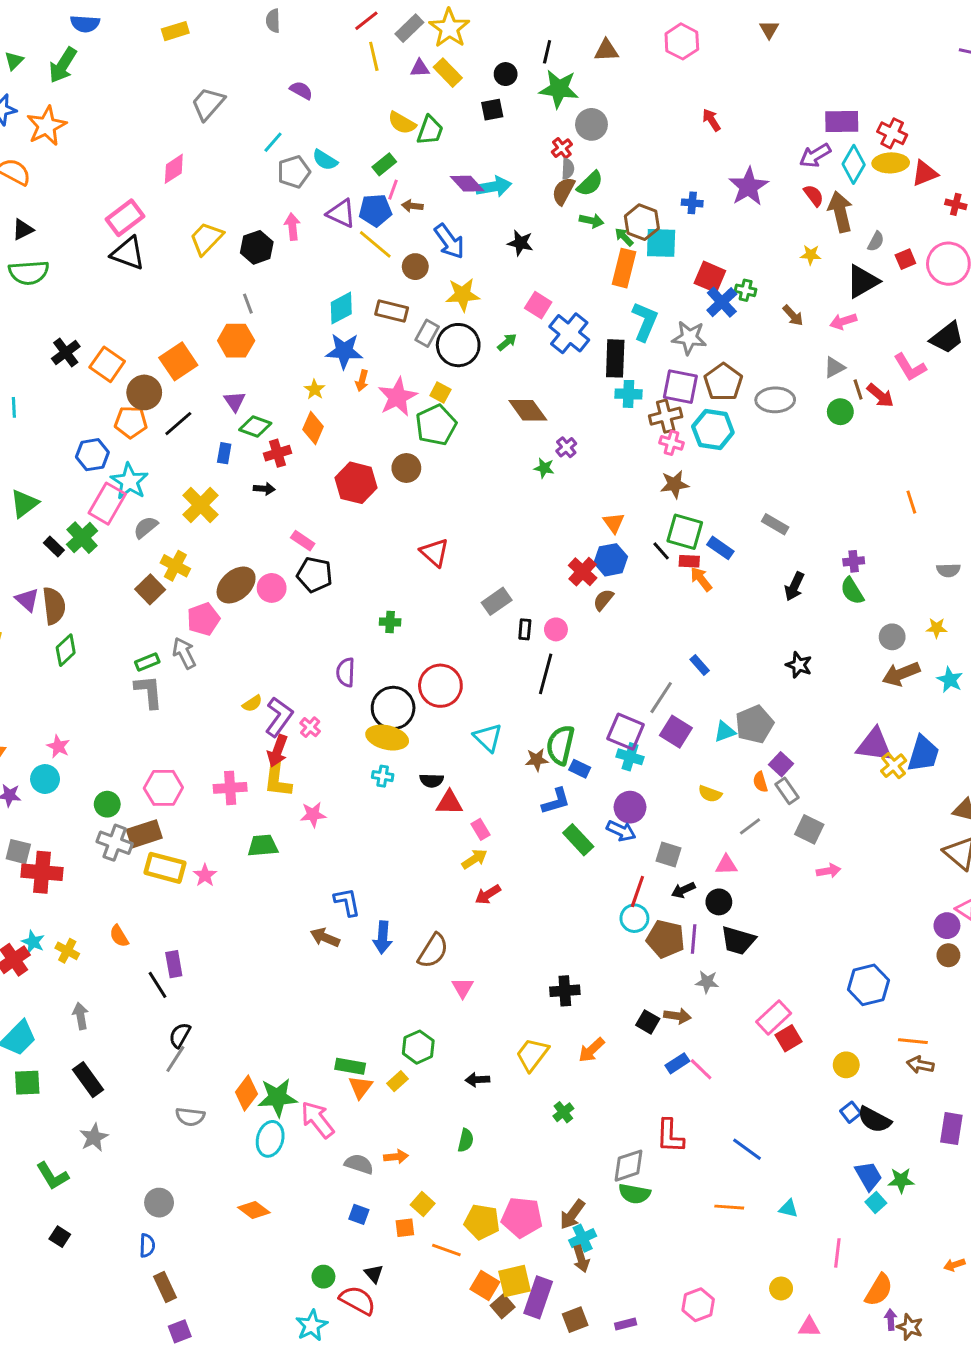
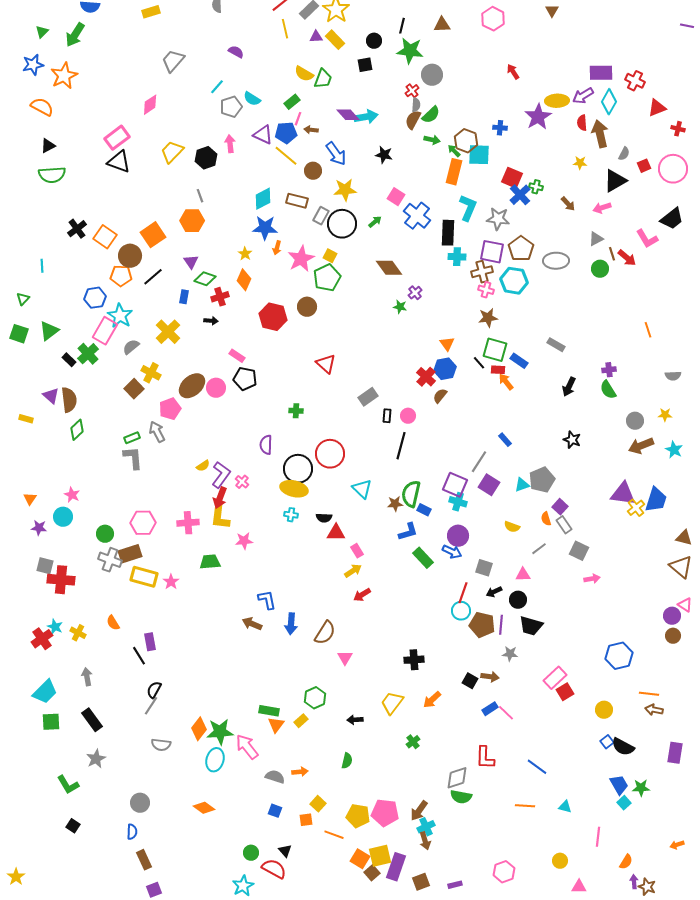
yellow ellipse: (891, 163) -> (557, 101), moved
red semicircle: (814, 195) -> (582, 123), turned -147
orange semicircle: (879, 1290) -> (626, 862), size x0.7

